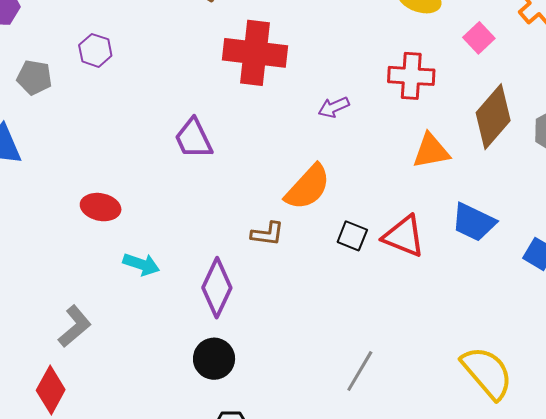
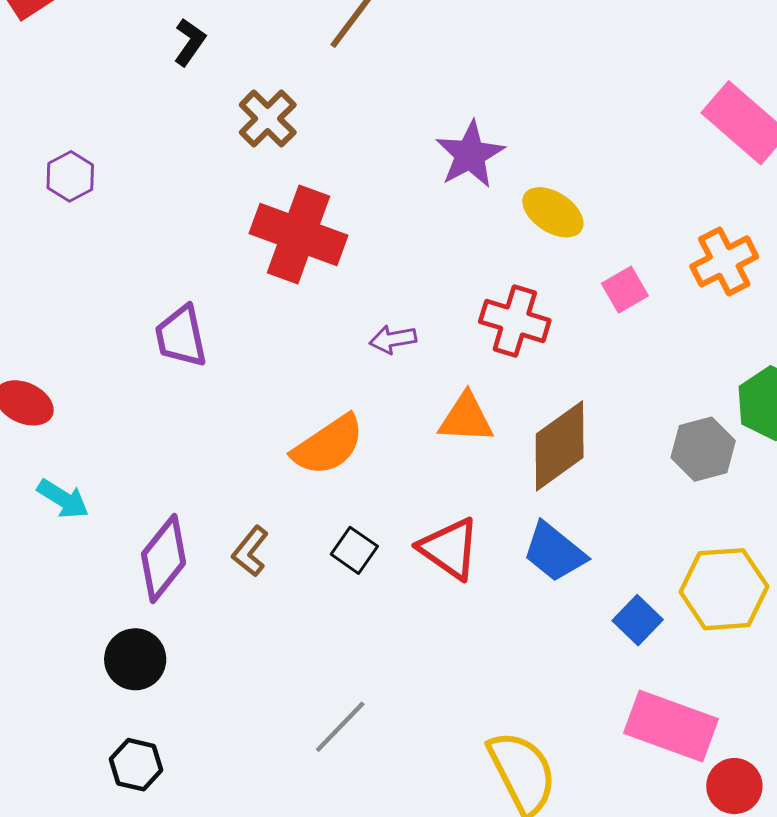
brown diamond: (493, 117) -> (560, 446), moved
orange triangle: (431, 151) -> (466, 418), moved
brown L-shape: (267, 234) -> (250, 551), moved, turned 108
black square: (352, 236) -> (354, 550), moved

